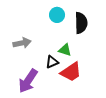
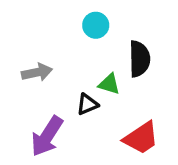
black semicircle: (81, 23) -> (139, 59), moved
red trapezoid: (71, 72) -> (141, 138), moved

